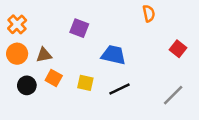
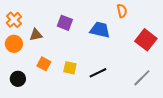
red square: (178, 49) -> (146, 40), size x1.5
brown triangle: (44, 55) -> (36, 35), moved
blue trapezoid: (113, 55) -> (100, 30), moved
black circle: (27, 85) -> (18, 79), moved

